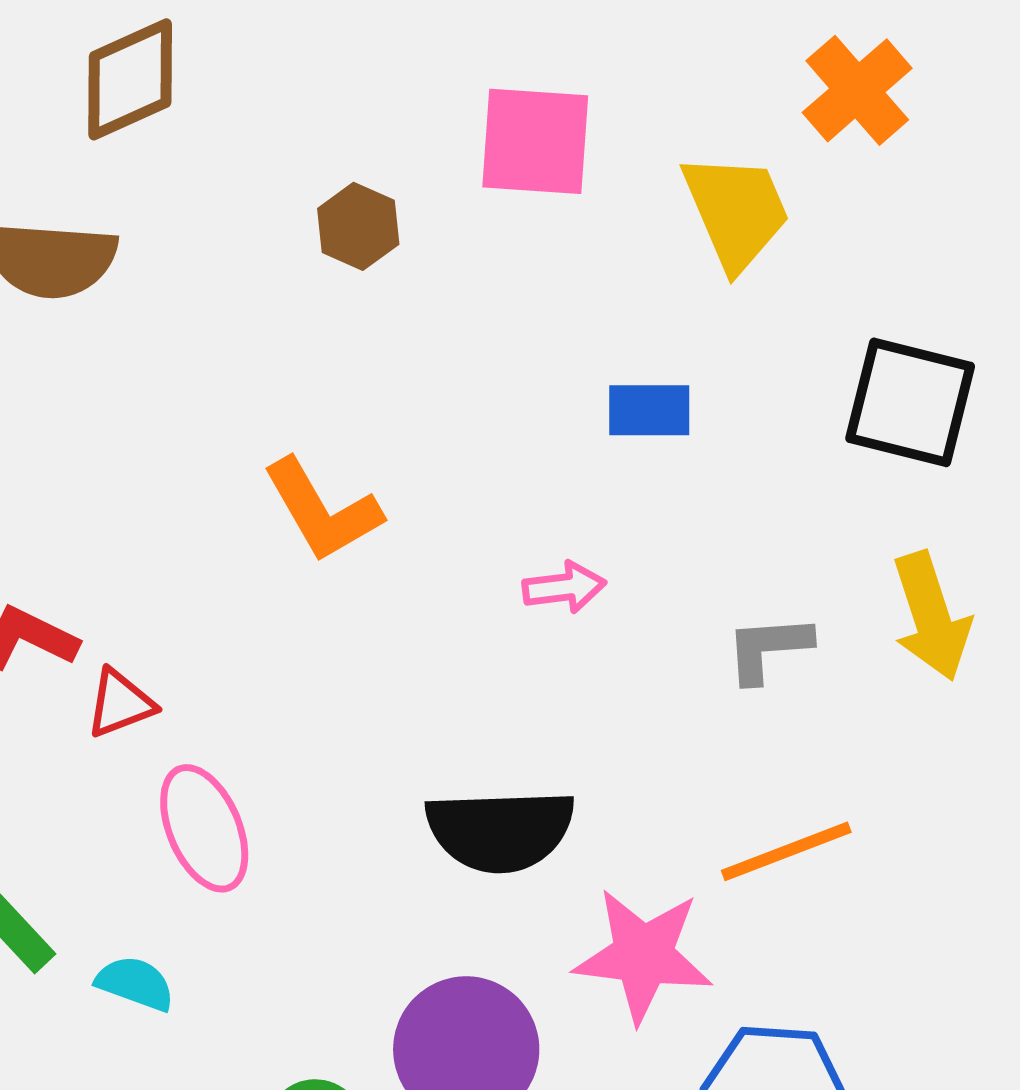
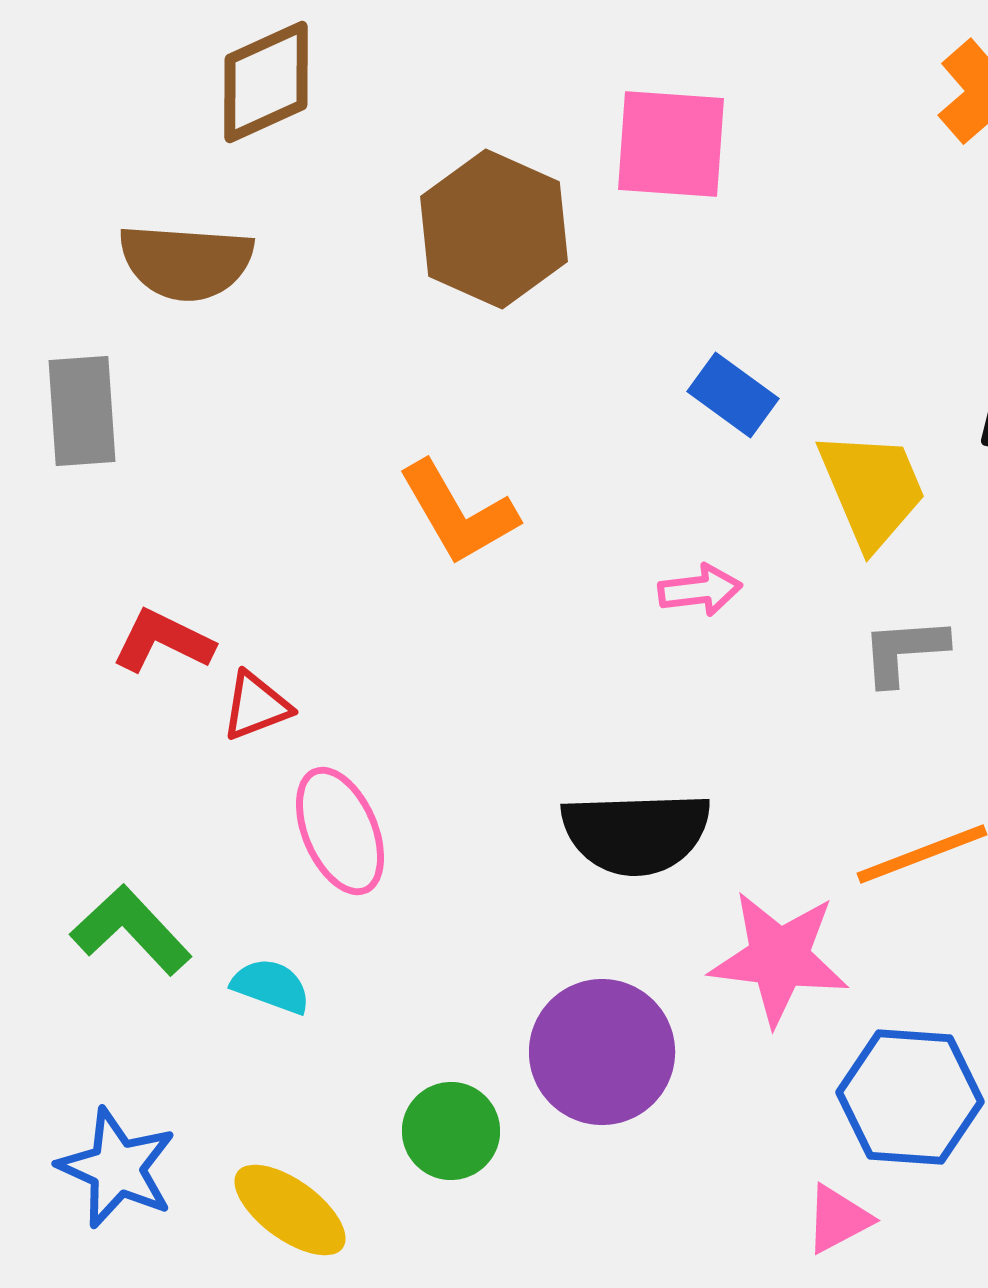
yellow trapezoid: (736, 211) -> (872, 489), moved
brown hexagon: (358, 226) -> (494, 229), size x1.8
blue rectangle: (649, 410) -> (733, 395), moved, turned 36

